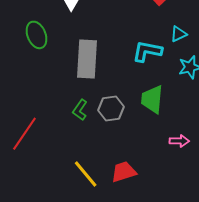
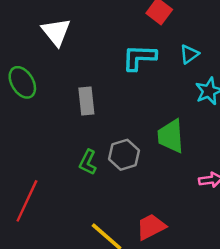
cyan L-shape: (147, 51) -> (139, 57), moved
gray rectangle: (87, 59) -> (86, 101), size x0.6

